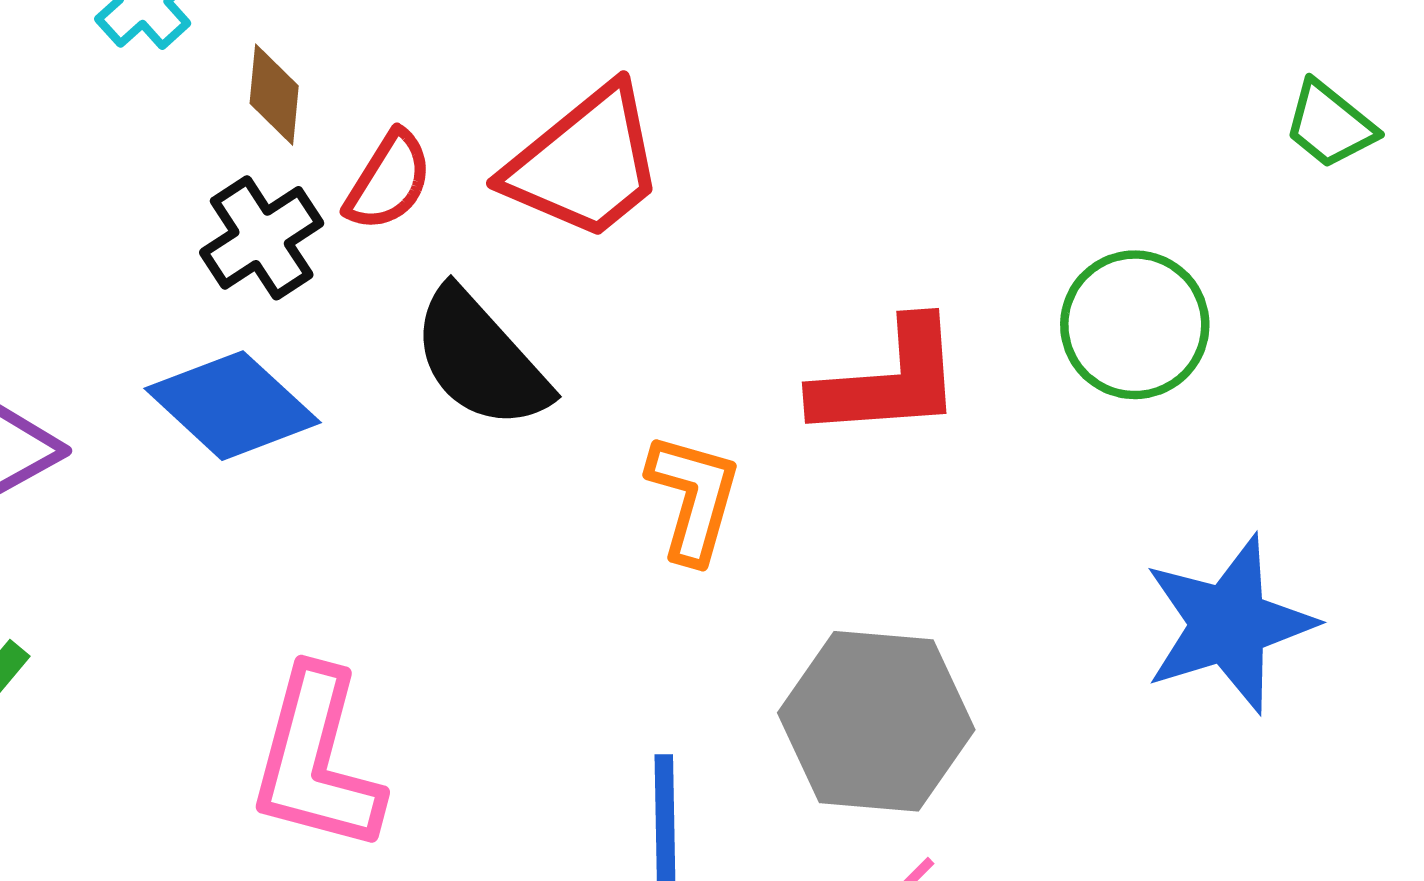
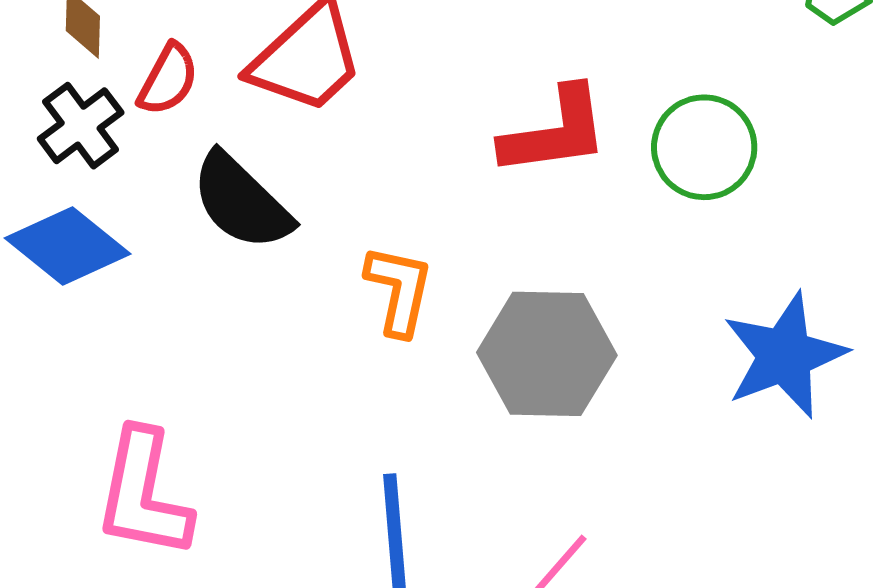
red L-shape: (888, 380) -> (555, 132), moved
gray hexagon: (876, 721) -> (547, 354), moved

